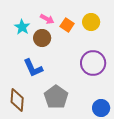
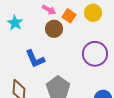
cyan star: (22, 27) -> (15, 23), moved
brown circle: (42, 38) -> (54, 29), moved

